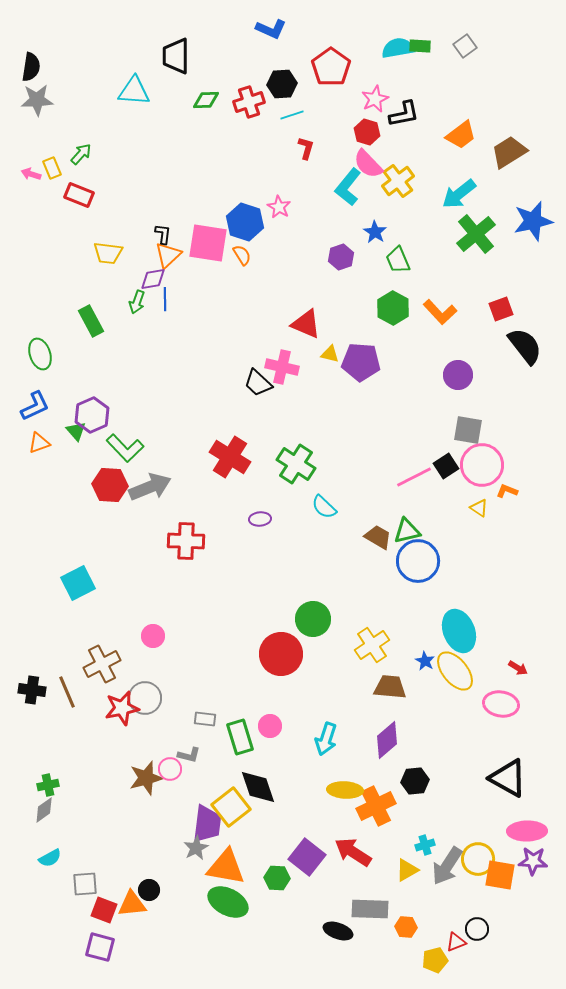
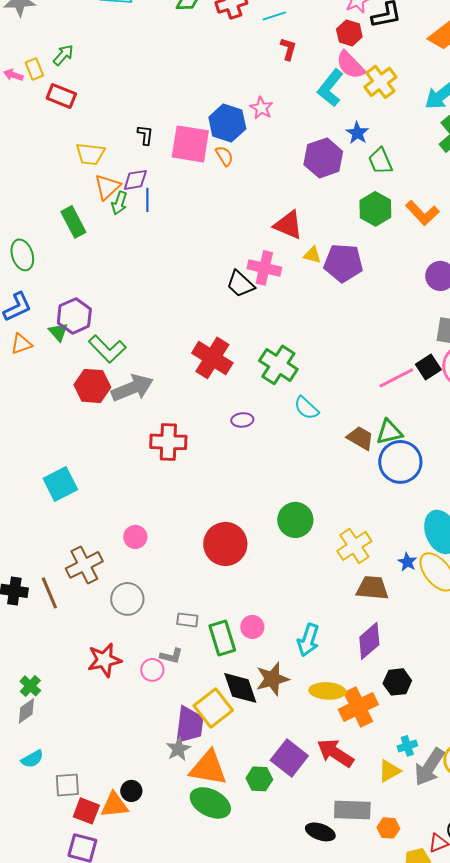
orange triangle: (168, 255) -> (107, 187), moved
purple hexagon: (341, 257) -> (323, 158), size x1.5
red circle: (281, 654) -> (225, 544), moved
red star: (122, 708) -> (104, 660), moved
brown star: (146, 778) -> (272, 679), moved
green cross: (48, 785) -> (30, 686), turned -35

